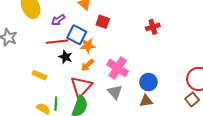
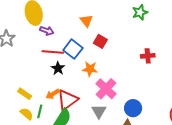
purple arrow: (58, 20) -> (47, 31), moved, turned -136
orange star: (88, 46) -> (90, 69), moved
orange arrow: (87, 65) -> (53, 94), moved
yellow rectangle: (39, 75) -> (25, 94), moved

